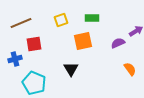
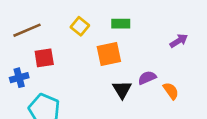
yellow square: (61, 20) -> (80, 26), turned -32
purple semicircle: (118, 43) -> (147, 78), moved
black triangle: (71, 69) -> (122, 90), moved

